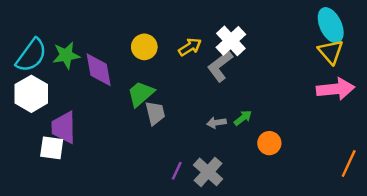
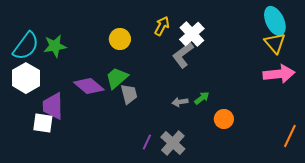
yellow arrow: (190, 47) -> (162, 26), moved, turned -30
purple diamond: (99, 70) -> (89, 86), moved, turned -40

